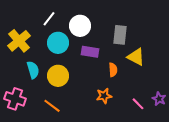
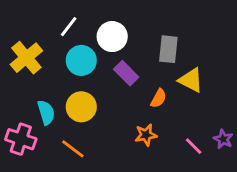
purple rectangle: (90, 52) -> (126, 73), turned 36
cyan semicircle: (33, 70) -> (46, 112), moved
orange semicircle: (113, 70) -> (159, 98), turned 32

